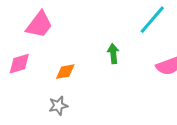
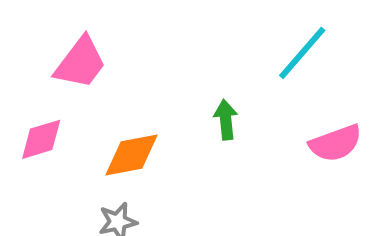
orange diamond: (65, 72) -> (131, 155), size x1.4

